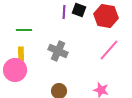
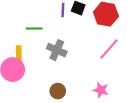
green line: (24, 30) -> (34, 29), moved

